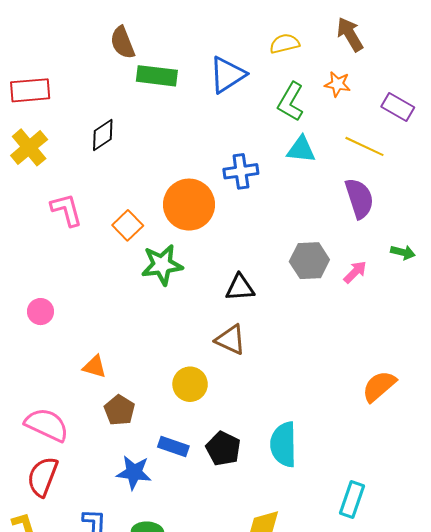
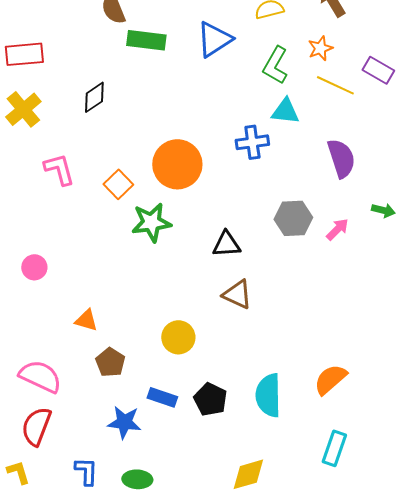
orange star: (337, 84) -> (320, 48), turned -30
yellow line: (364, 146) -> (335, 85), moved
blue cross: (241, 171) -> (252, 142), moved
brown triangle: (231, 340) -> (237, 294), moved
orange semicircle: (379, 386) -> (330, 379), moved

